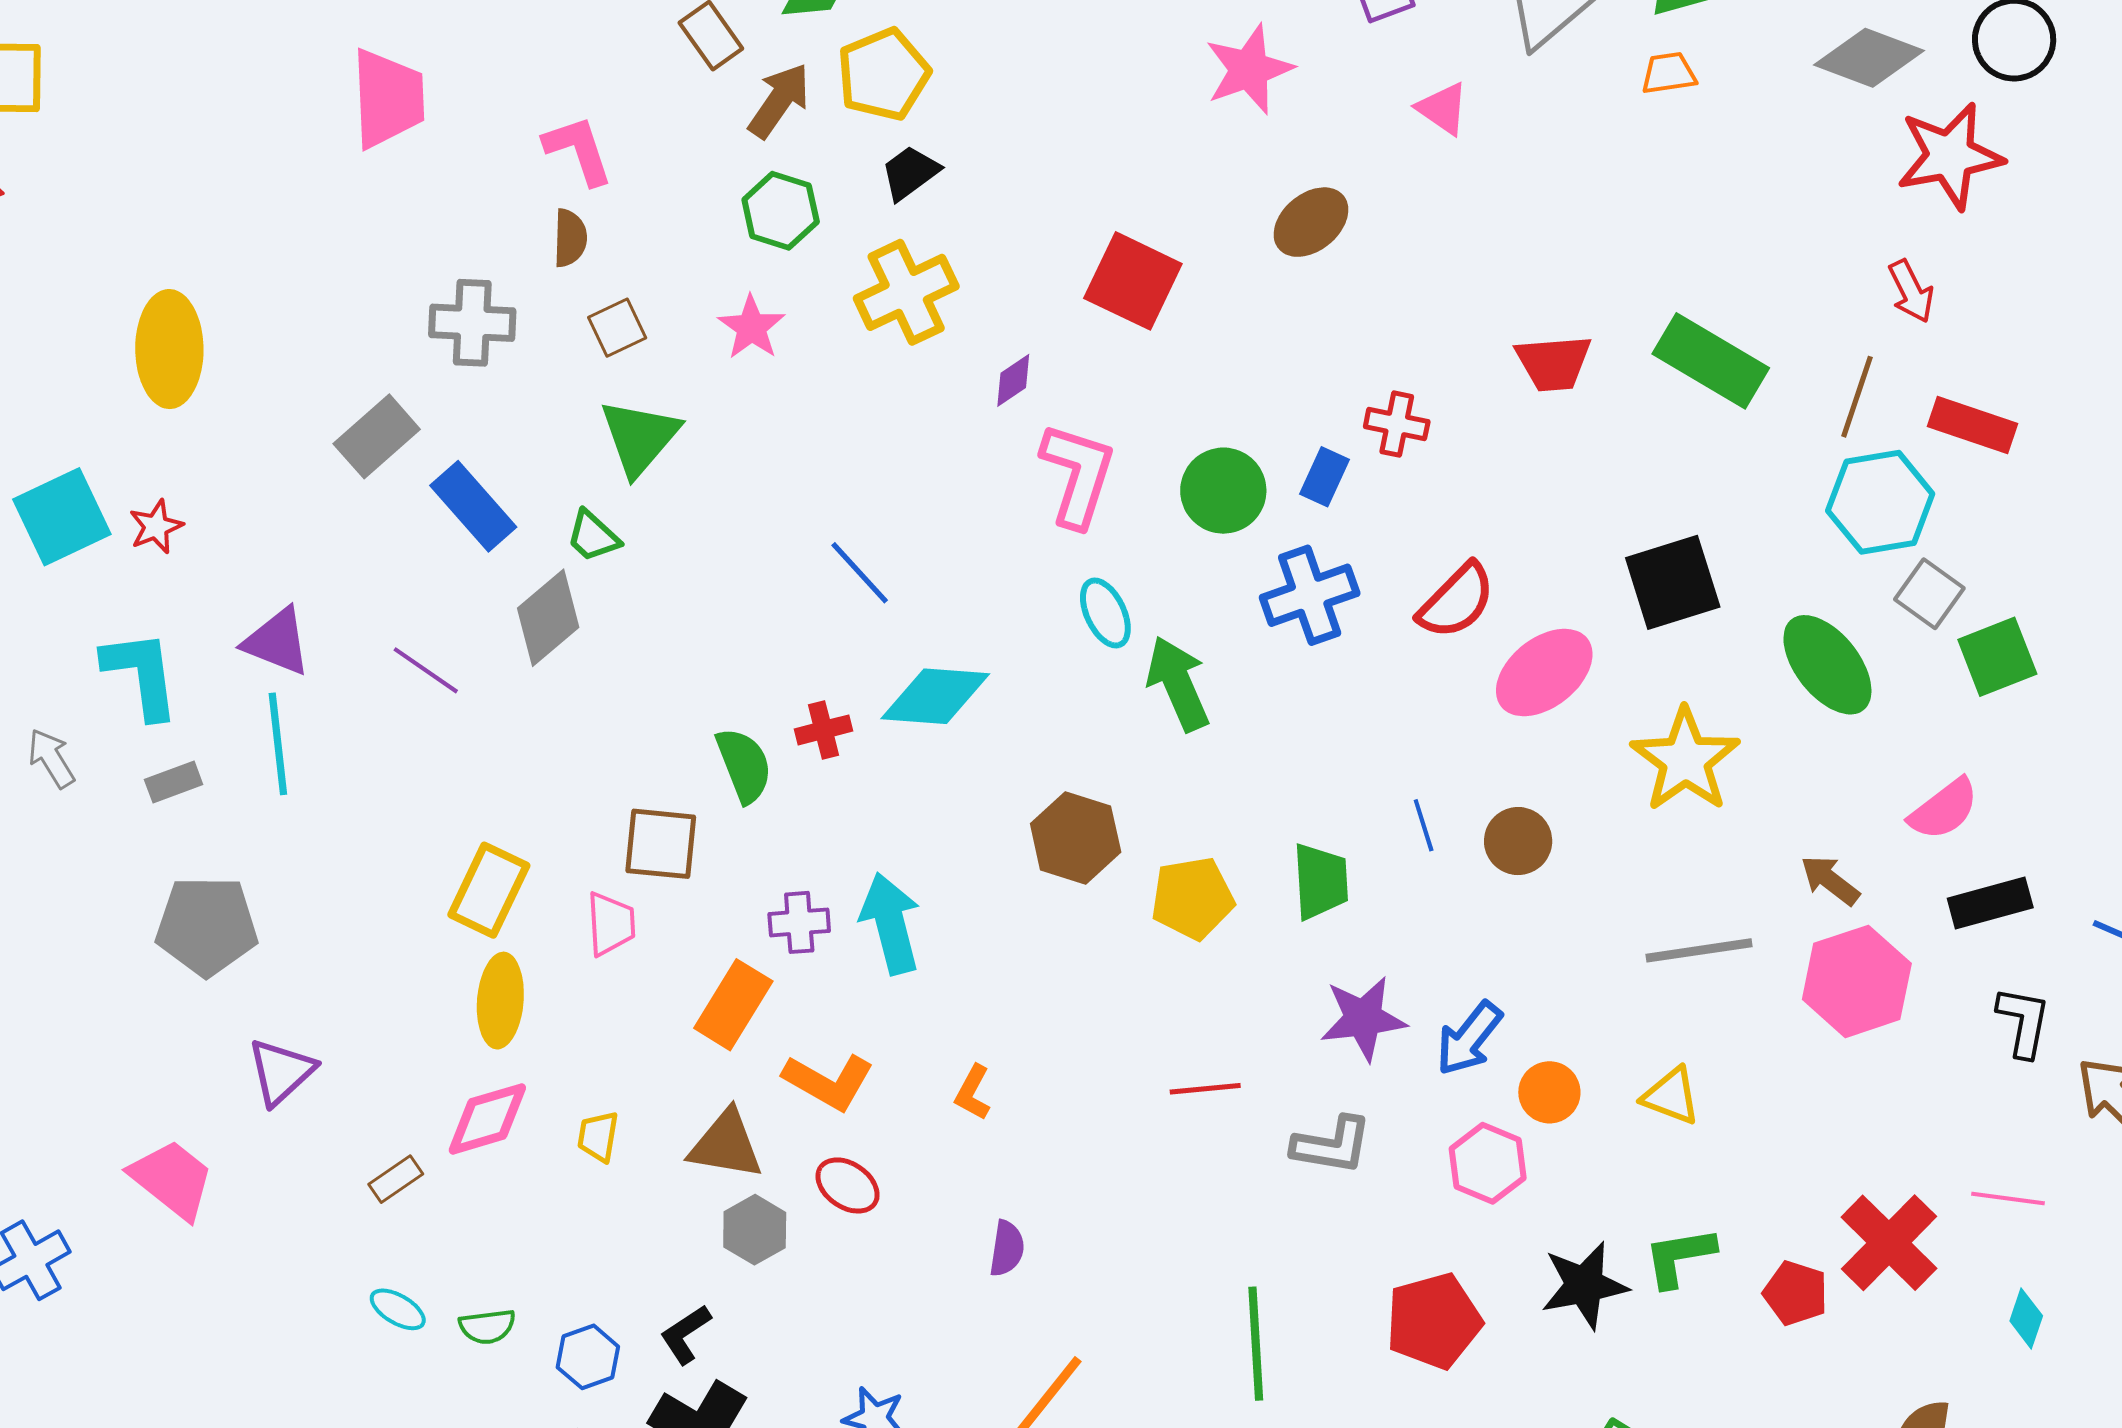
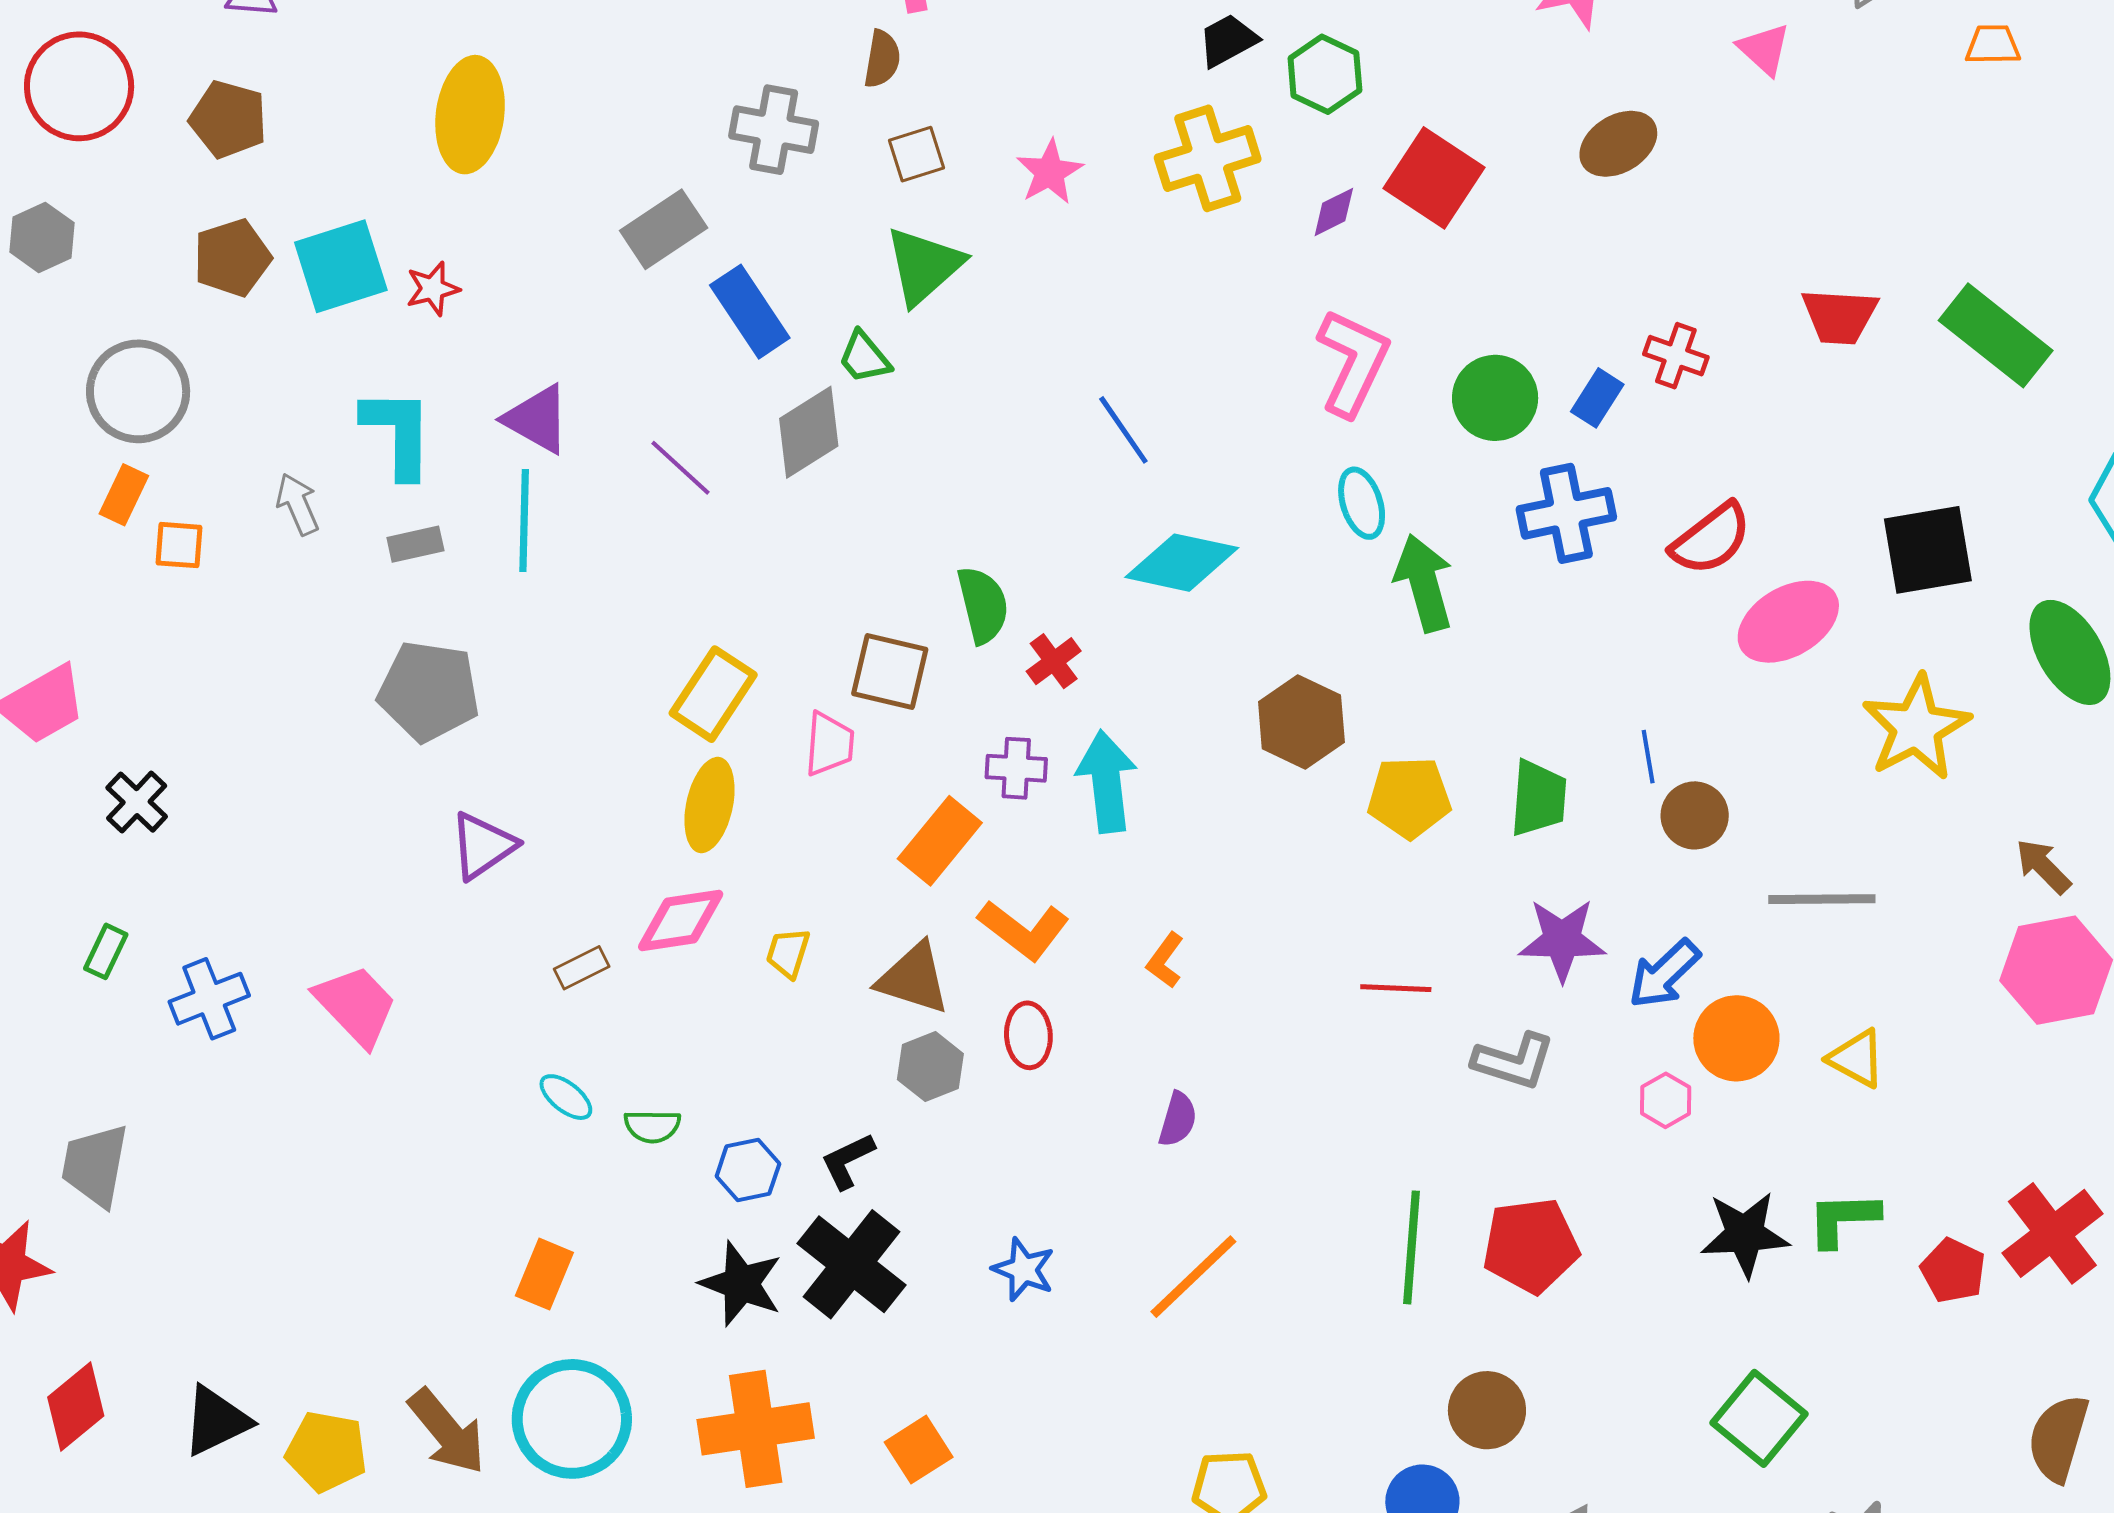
green hexagon: (781, 211) -> (1325, 74), moved
purple diamond: (1013, 380) -> (1334, 212), moved
red cross: (824, 730) -> (1054, 661), moved, turned -30
brown circle: (1518, 841) -> (1695, 815), moved
gray line: (1699, 950) -> (1822, 899), moved
orange circle: (1549, 1092) -> (1736, 1038), size x1.4
pink hexagon: (1488, 1163) -> (1666, 1100), size x0.7
pink trapezoid: (172, 1179) -> (356, 1005), moved
red ellipse: (848, 1185) -> (1028, 1035), turned 44
red pentagon: (1434, 1321) -> (1531, 1246), moved

